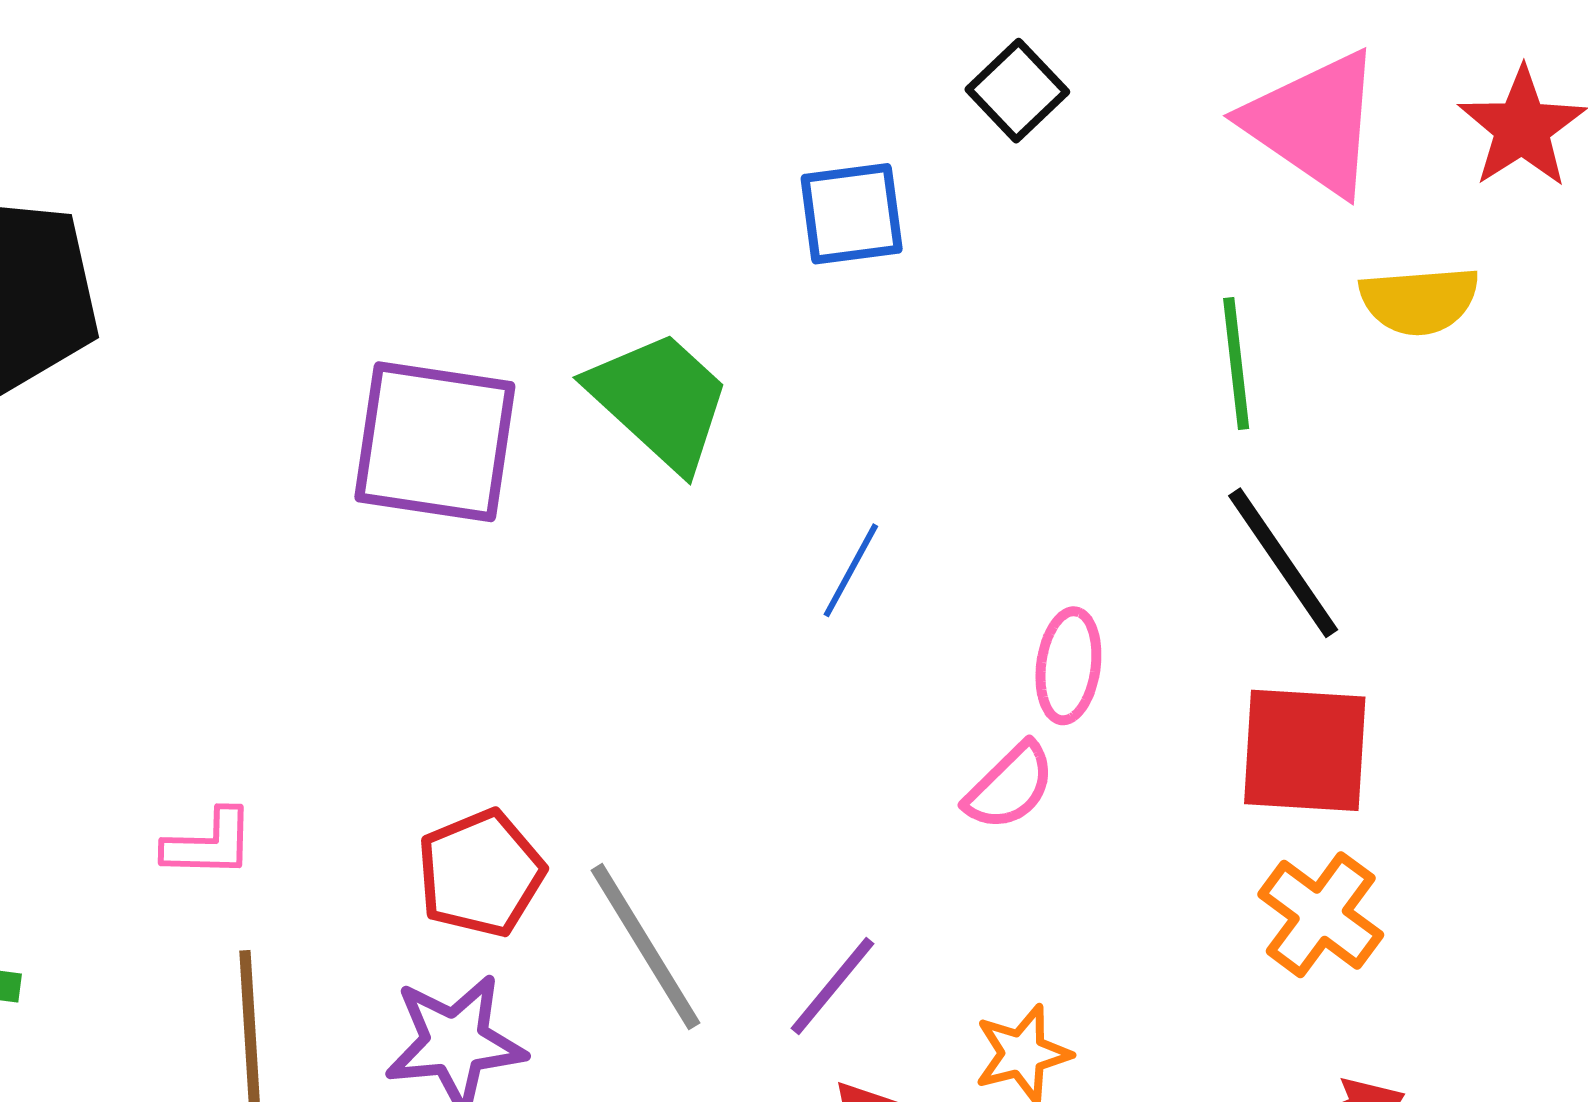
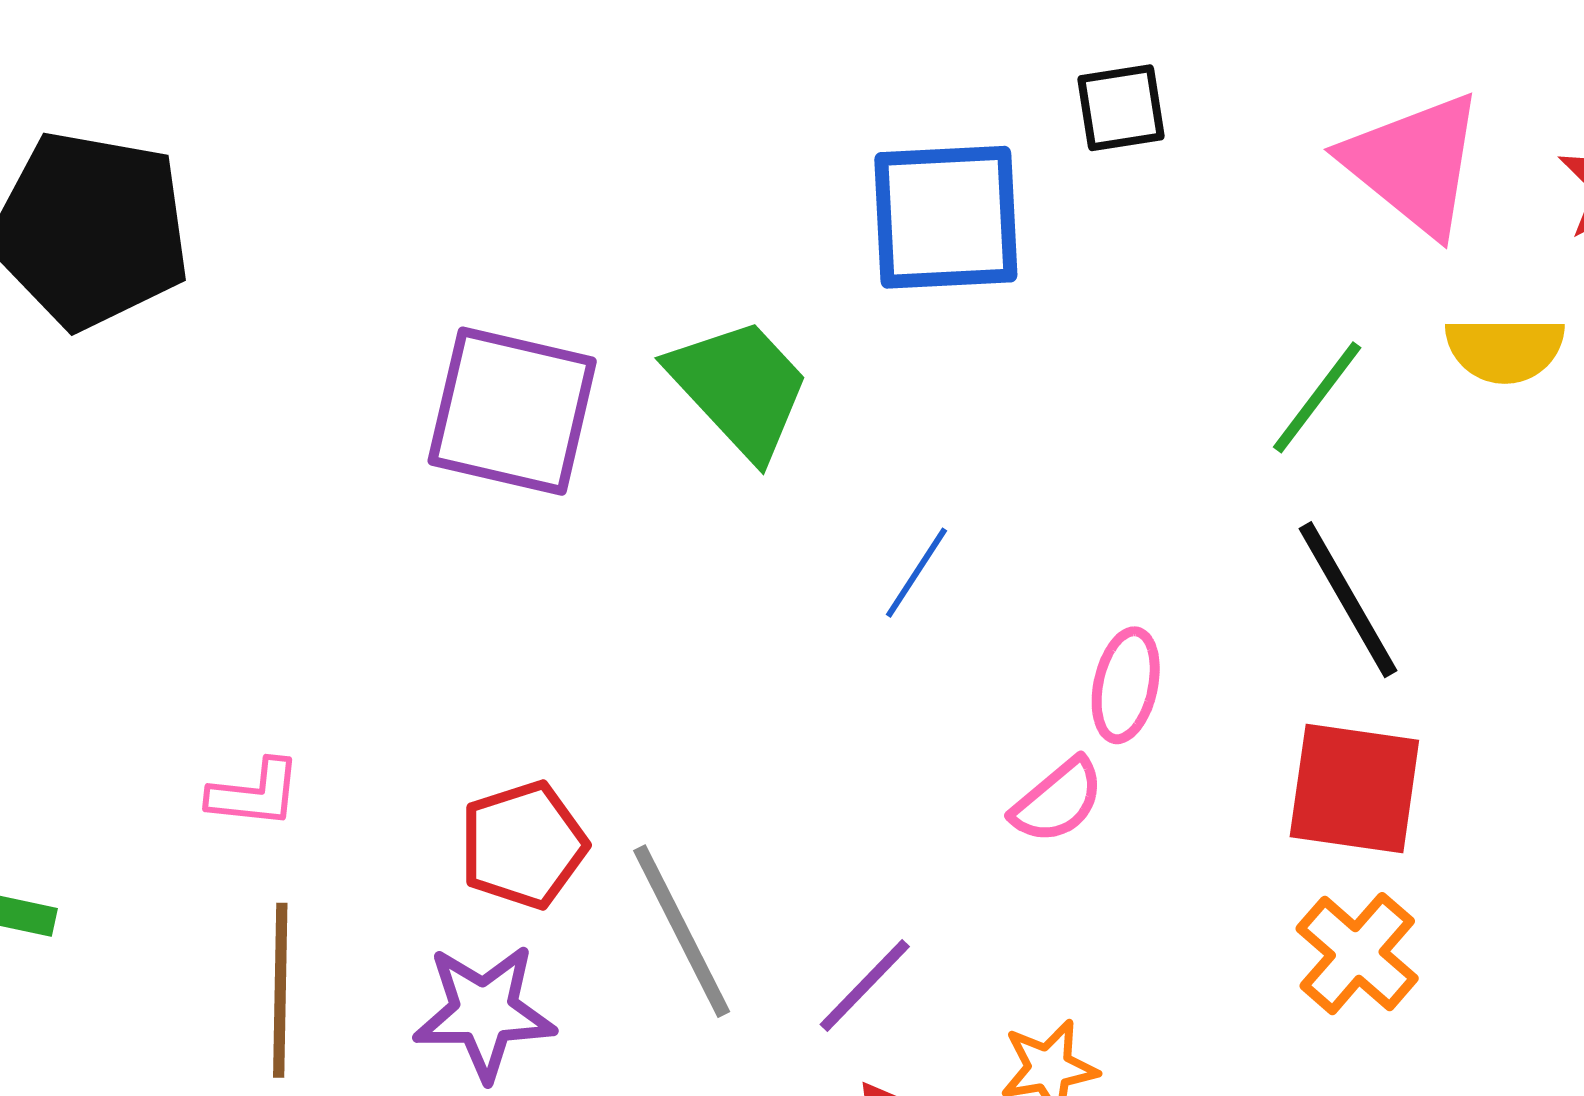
black square: (1017, 91) -> (1121, 108), turned 30
blue square: (852, 214) -> (946, 217), size x1.5
green line: (1236, 363) -> (1317, 397), turned 39

